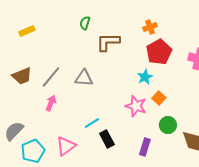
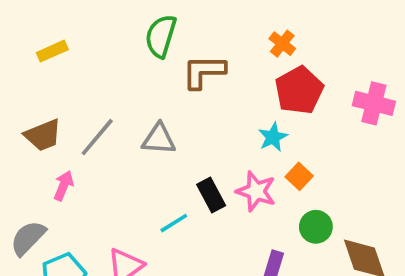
green semicircle: (85, 23) -> (161, 36), size x1.6
orange cross: (150, 27) -> (282, 44), turned -32
pink arrow: (51, 103) -> (64, 186), moved
black rectangle: (107, 139) -> (211, 195), moved

